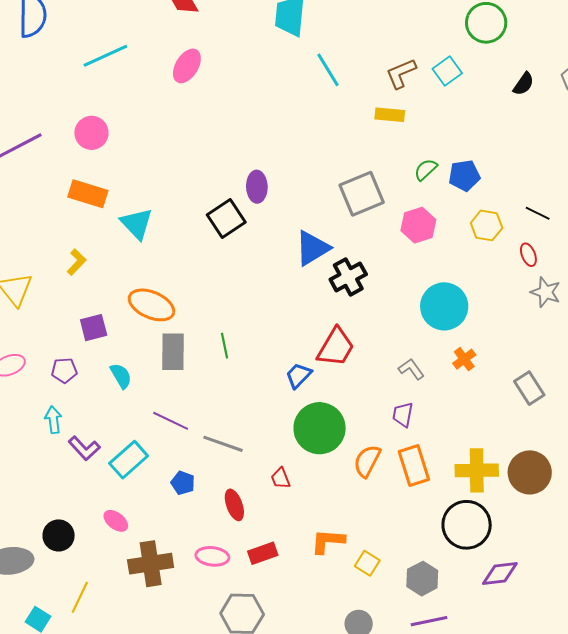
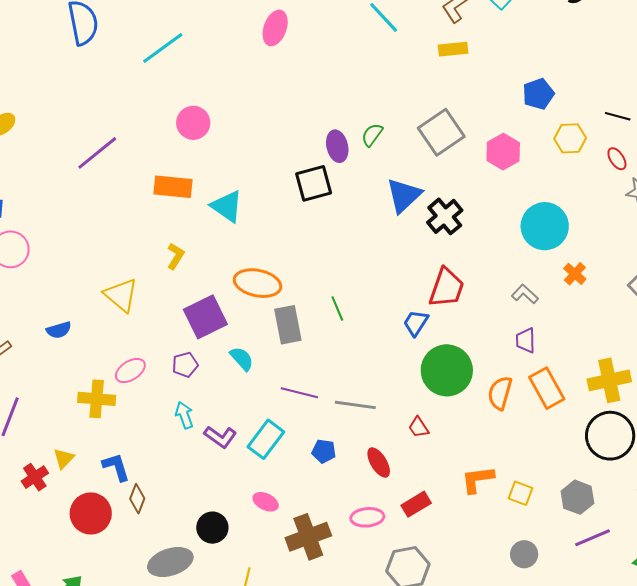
pink ellipse: (187, 66) -> (275, 28), moved
pink circle: (91, 133) -> (193, 123), moved
green semicircle: (426, 170) -> (372, 135), moved
black square: (226, 218) -> (314, 183), turned 30
purple square: (94, 328) -> (205, 317), size x1.5

